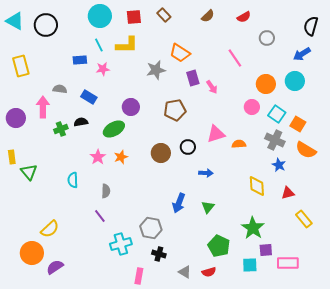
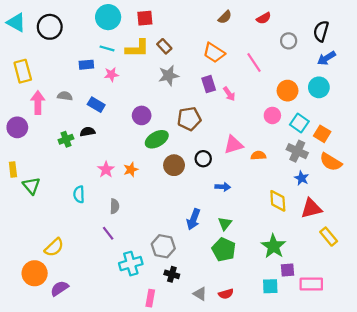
brown rectangle: (164, 15) -> (164, 46), moved
black semicircle: (311, 26) -> (321, 31), moved
cyan line: (99, 45) -> (107, 48), turned -48
orange trapezoid: (180, 53) -> (214, 53), moved
pink arrow: (43, 107) -> (38, 102), moved
green ellipse: (114, 129) -> (157, 139), moved
red triangle: (288, 193) -> (311, 208), size x1.5
green pentagon: (219, 246) -> (224, 249), moved

